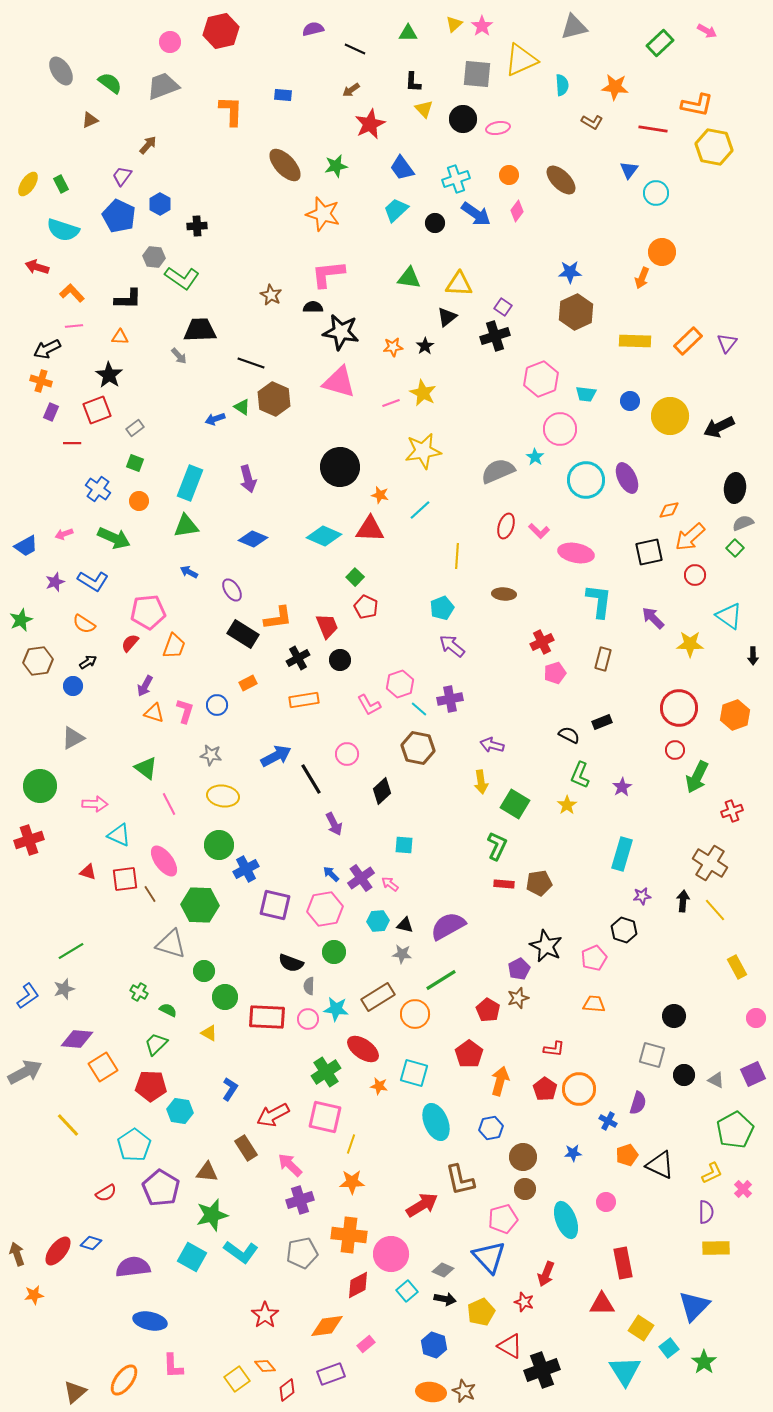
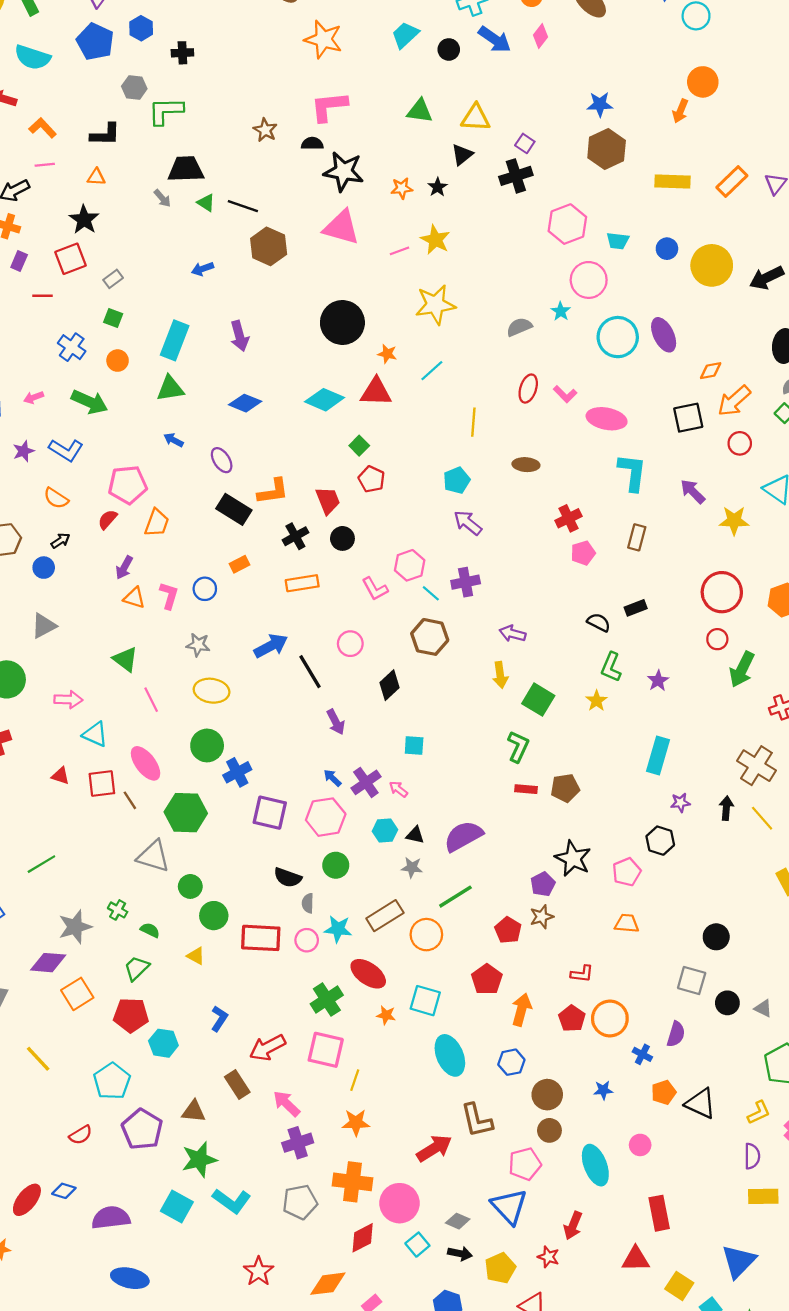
green L-shape: (182, 278) -> (166, 111), turned 144
green triangle: (242, 407) -> (206, 203), moved
gray semicircle: (498, 471) -> (519, 327), size x0.7
gray star: (64, 989) -> (75, 927), moved, size x1.4

